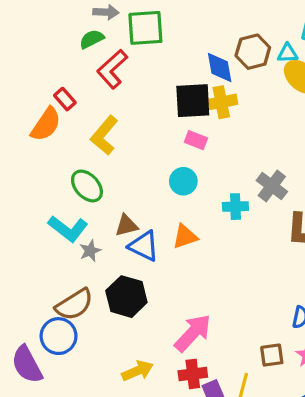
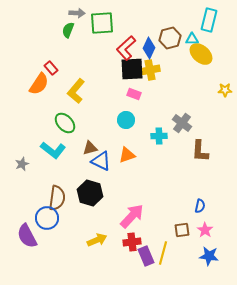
green semicircle: (92, 39) -> (68, 30), turned -42
blue diamond: (220, 67) -> (149, 48), turned 35
red L-shape: (112, 69) -> (126, 48), moved
gray star: (90, 251) -> (22, 164), moved
brown semicircle: (74, 304) -> (57, 198), turned -50

